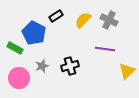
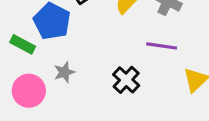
black cross: (70, 66) -> (126, 80), moved, turned -30

